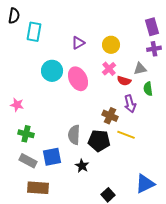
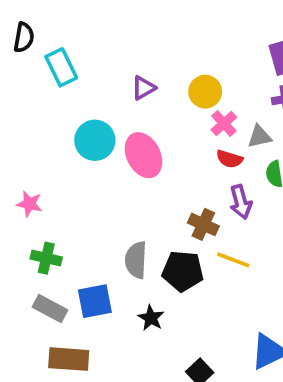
cyan rectangle: (34, 32) -> (61, 67), turned -36
pink cross: (109, 69) -> (224, 123), moved

